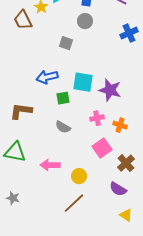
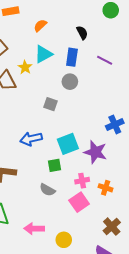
blue cross: (129, 33) -> (115, 124), moved
cyan square: (83, 82) -> (68, 144), turned -30
green square: (63, 98) -> (55, 165), moved
pink square: (102, 148) -> (79, 202), moved

